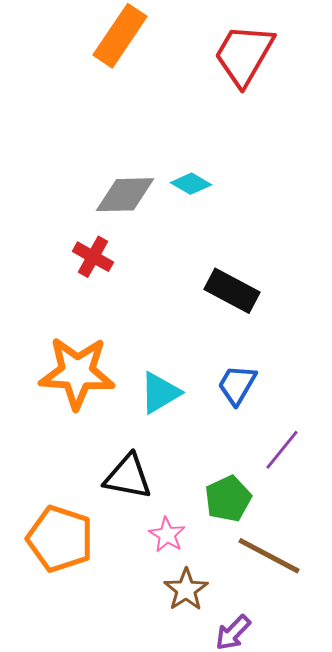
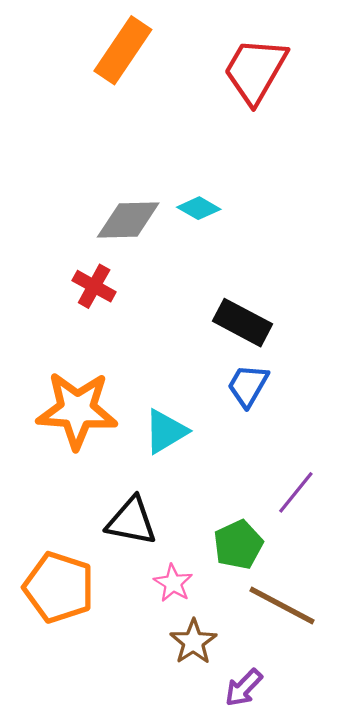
blue trapezoid: (237, 385) -> (248, 386), moved

